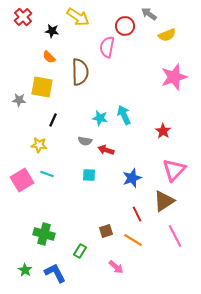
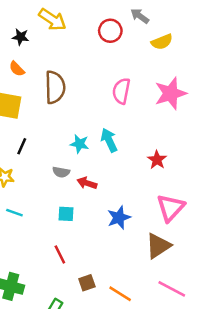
pink semicircle: (107, 47) -> (121, 91), moved
red line: (137, 214) -> (60, 254), moved
pink line: (175, 236) -> (172, 289), turned -35

